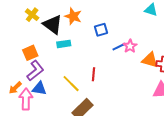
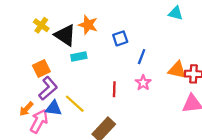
pink star: (130, 46) -> (143, 83), moved
blue line: (119, 47) -> (142, 57), turned -40
yellow line: (71, 84) -> (75, 104), moved
pink arrow: (26, 99) -> (39, 121), turned 30

